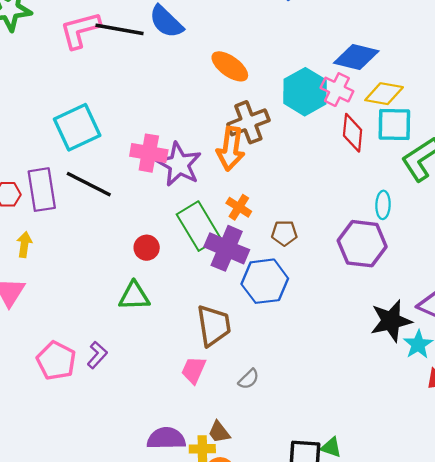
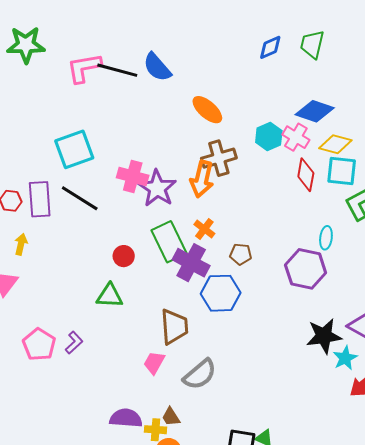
cyan hexagon: (305, 92) -> (269, 137), size x0.7
gray semicircle: (249, 379) -> (200, 374), size x1.8

